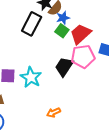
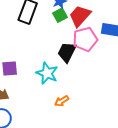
green square: (62, 31) -> (60, 15), turned 32
cyan star: (31, 77) -> (47, 73), moved

